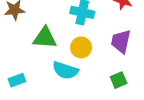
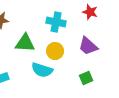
purple trapezoid: (121, 41) -> (88, 46), turned -60

